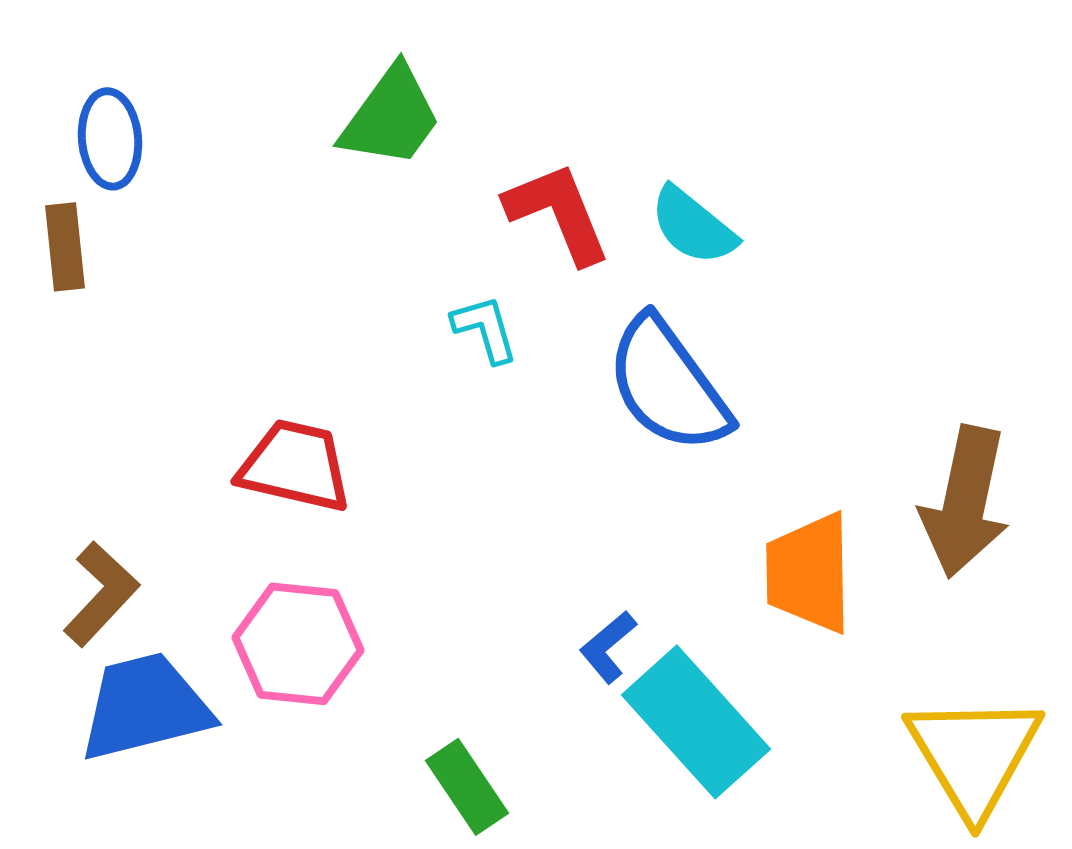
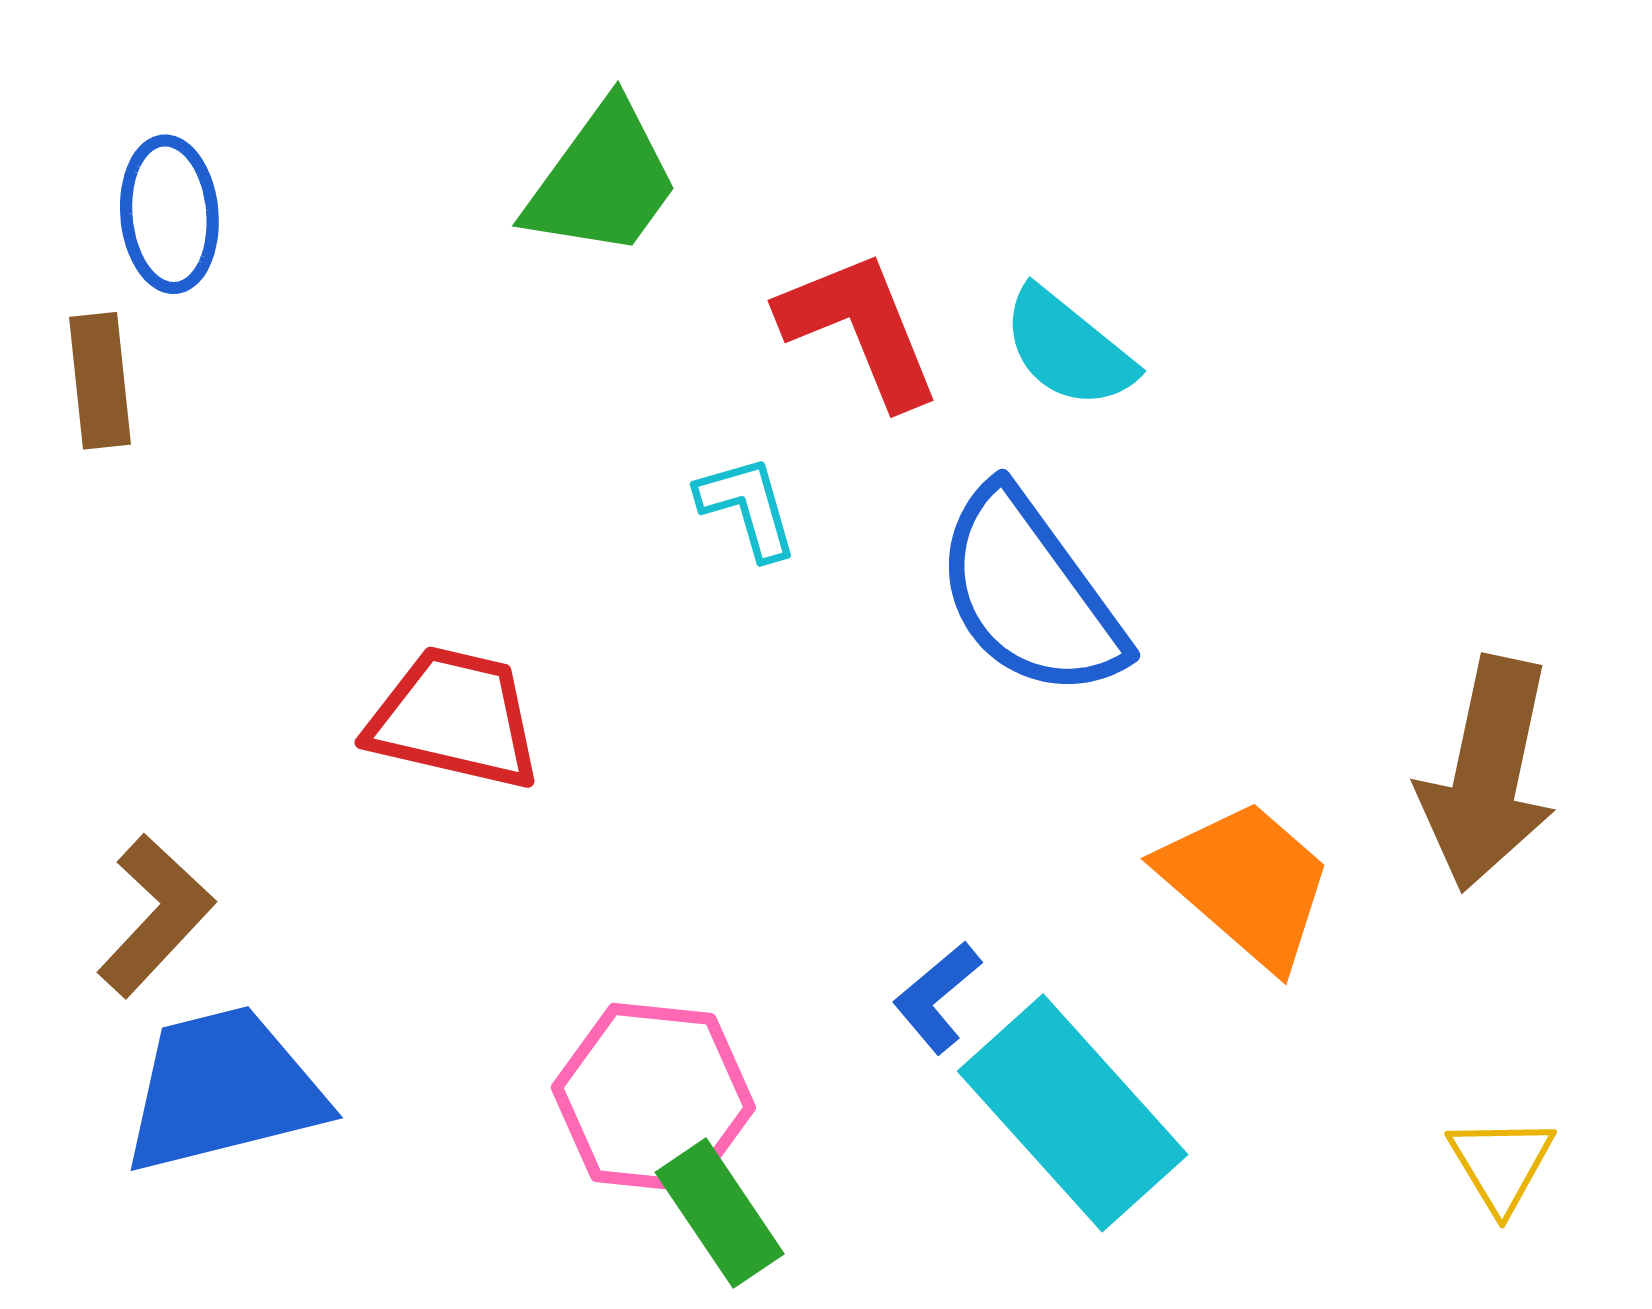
orange trapezoid: (809, 573) -> (1247, 883), turned 132
pink hexagon: (298, 644) -> (653, 1097), moved
yellow triangle: (974, 755) -> (1501, 1164), size x0.5

